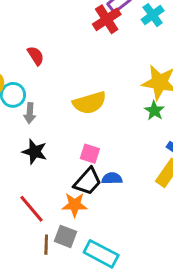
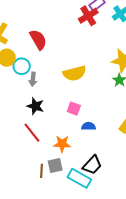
red semicircle: (36, 56) -> (38, 40), size x1.5
black trapezoid: (88, 181) -> (92, 165), moved
red line: (32, 209) -> (32, 133), moved
gray square: (65, 236) -> (55, 166), turned -35

